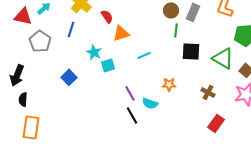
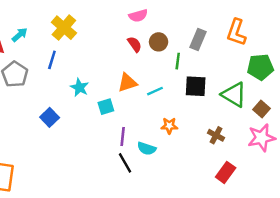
brown circle: (171, 10) -> (159, 42), moved
red semicircle: (107, 16) -> (135, 44), moved
orange triangle: (121, 33) -> (127, 83), moved
cyan line: (144, 55) -> (155, 91), moved
cyan square: (108, 65) -> (106, 107), moved
purple line: (130, 93) -> (123, 137), turned 35

